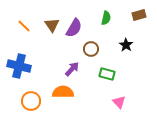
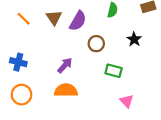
blue cross: (19, 66) -> (18, 62), size x0.7
purple arrow: (72, 69) -> (65, 65), moved
orange circle: (31, 101) -> (22, 95), moved

